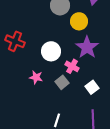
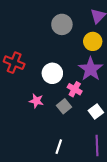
yellow circle: (79, 21) -> (93, 41), moved

